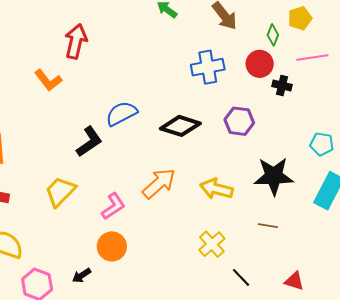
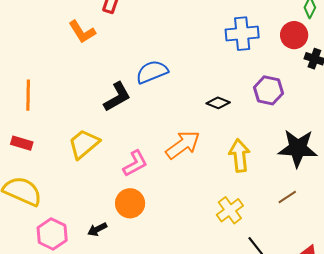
black diamond: (180, 126) -> (218, 103), moved, size x0.6
yellow arrow: (216, 189) -> (239, 156), turned 64
brown line: (268, 226) -> (287, 197), turned -48

